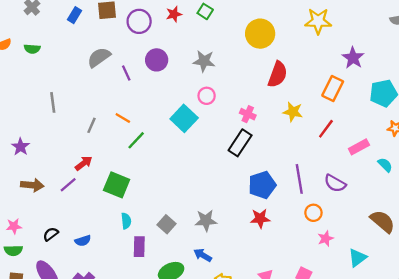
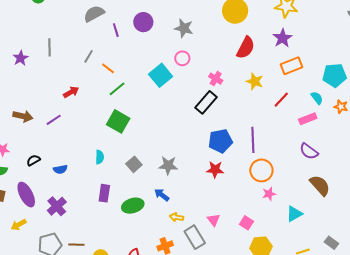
purple star: (353, 58) -> (282, 38), moved
orange rectangle: (333, 88) -> (291, 66), turned 35
gray line: (91, 125) -> (89, 56), moved
purple star: (20, 147) -> (21, 58), moved
red arrow: (84, 163) -> (71, 92), moved
cyan semicircle: (385, 165) -> (317, 98), moved
purple semicircle: (335, 183) -> (309, 151), moved
green square: (117, 185) -> (118, 121), moved
orange circle: (313, 213) -> (261, 170), size x1.5
purple rectangle: (139, 247) -> (104, 193), moved

